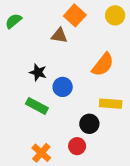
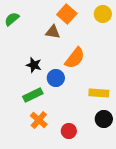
orange semicircle: (103, 65) -> (75, 58), moved
green rectangle: (37, 106) -> (33, 95), turned -54
black circle: (89, 124) -> (104, 119), moved
orange cross: (41, 153) -> (39, 120), moved

